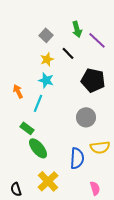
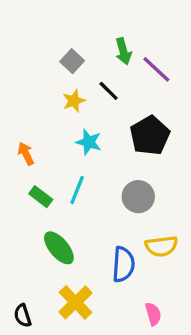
cyan star: (46, 80) -> (89, 142), moved
black pentagon: (93, 80) -> (150, 135), turned 30
cyan line: (38, 103) -> (77, 190), moved
green rectangle: (27, 128) -> (41, 197), moved

